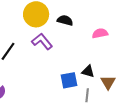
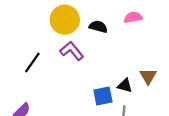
pink semicircle: (100, 33) -> (133, 17), moved
brown triangle: (108, 82) -> (148, 76), moved

